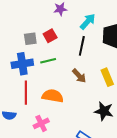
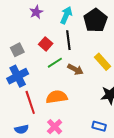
red square: (50, 36) -> (46, 44), moved
green line: (48, 61) -> (55, 63), moved

